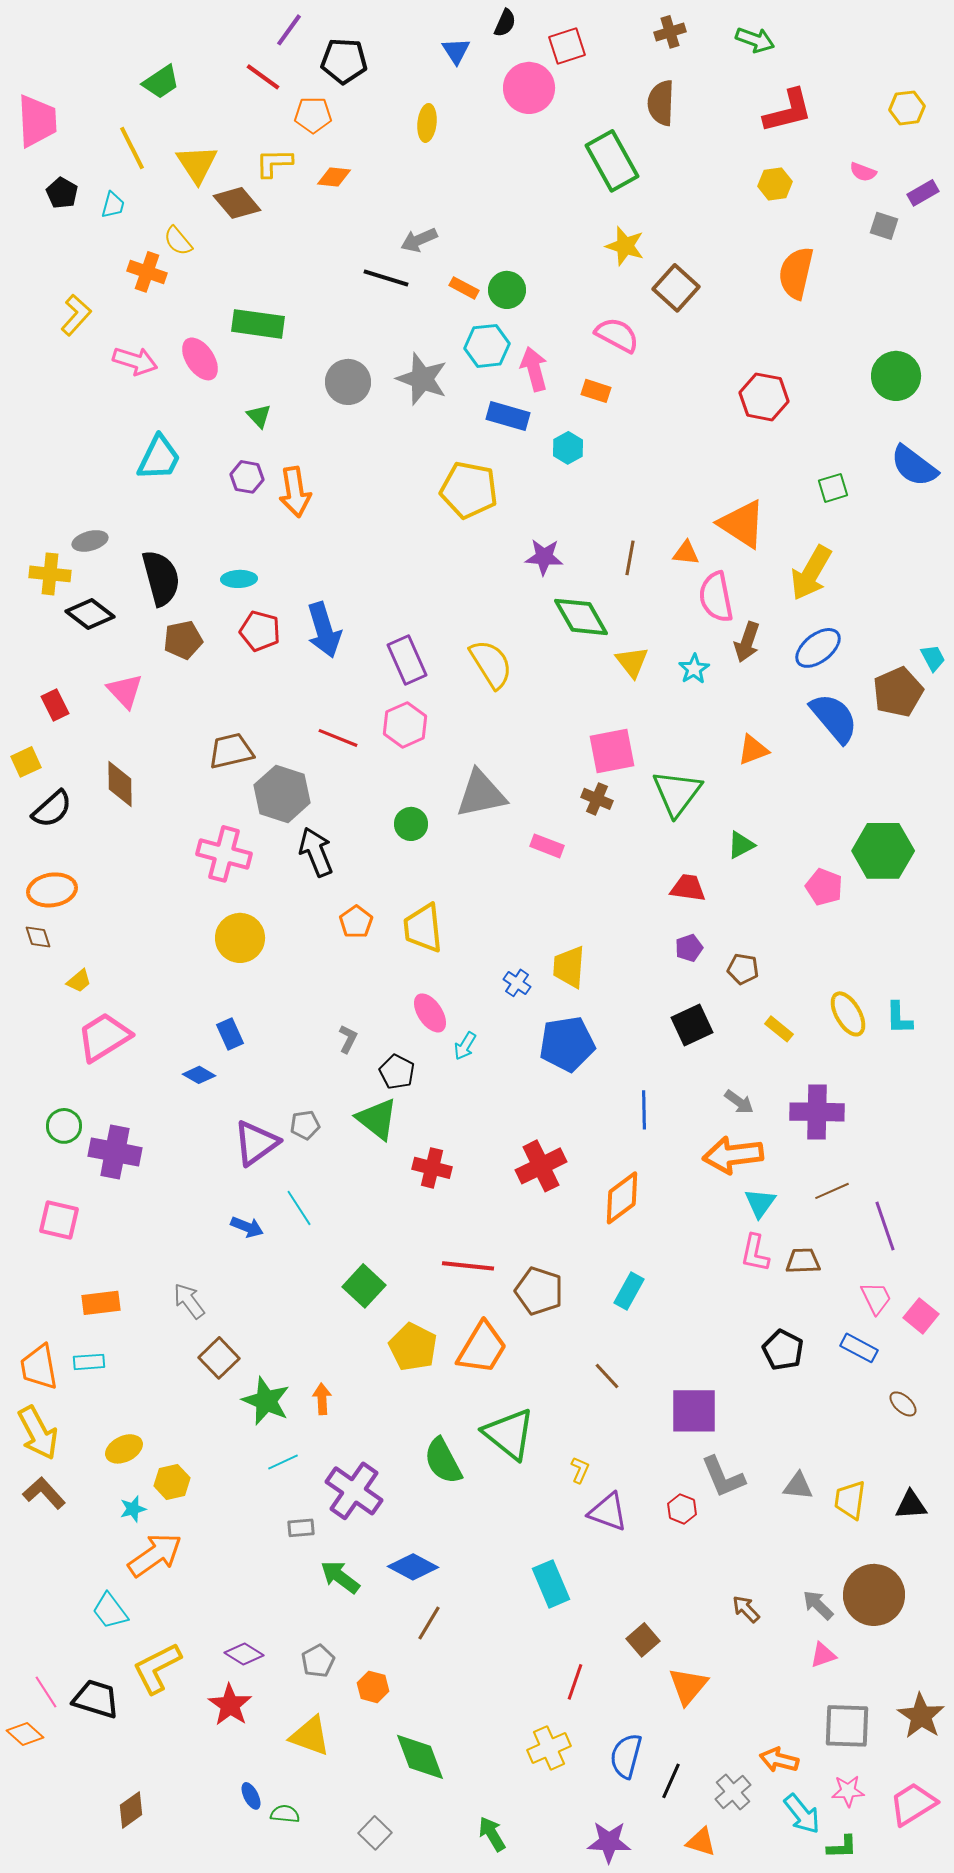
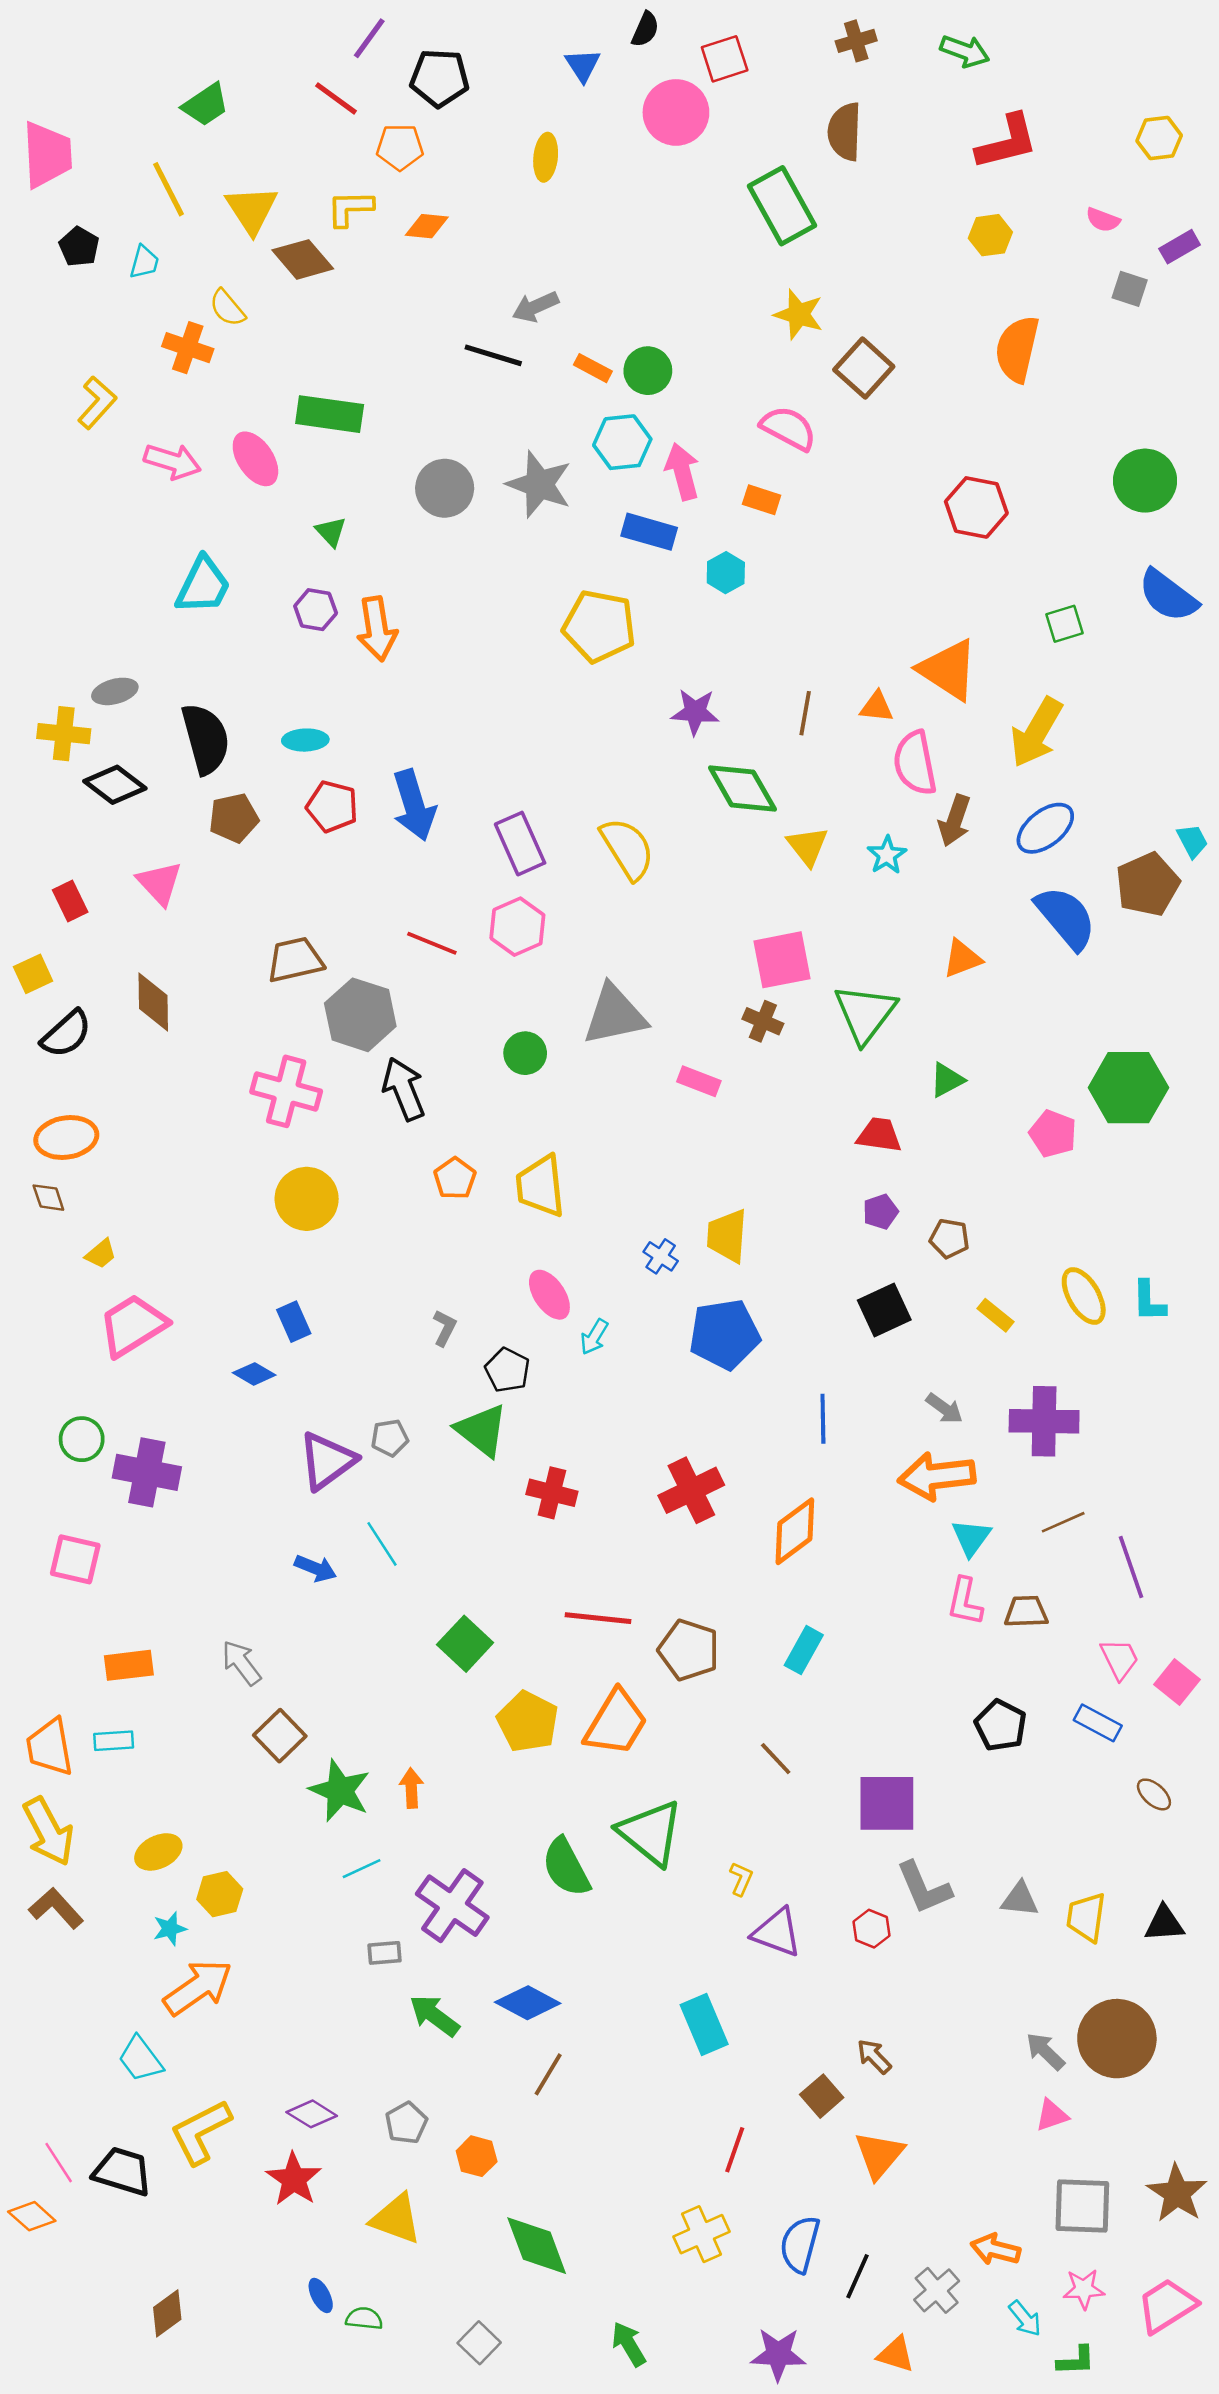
brown arrow: (746, 1609) -> (874, 2056), moved
cyan arrow: (802, 1814) -> (1025, 2318), size x0.7

